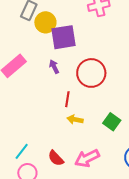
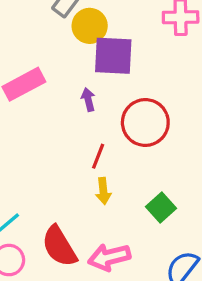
yellow arrow: (75, 119) -> (103, 191), turned -119
red semicircle: (56, 158) -> (59, 246), size x1.5

